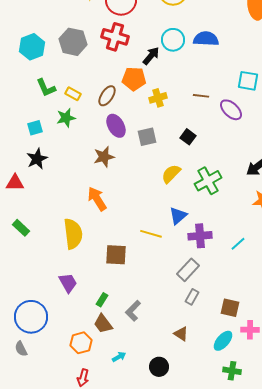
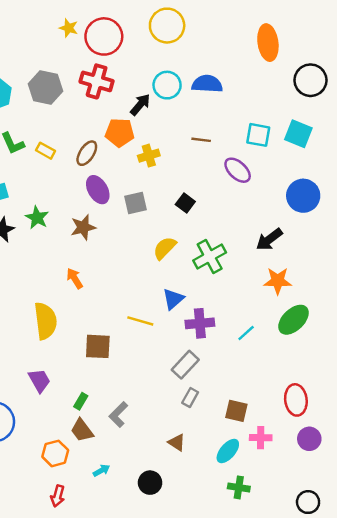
brown line: (201, 96) -> (201, 140), moved
green star: (66, 118) -> (37, 218), moved, turned -30
orange arrow: (97, 199) -> (75, 278), size x0.7

